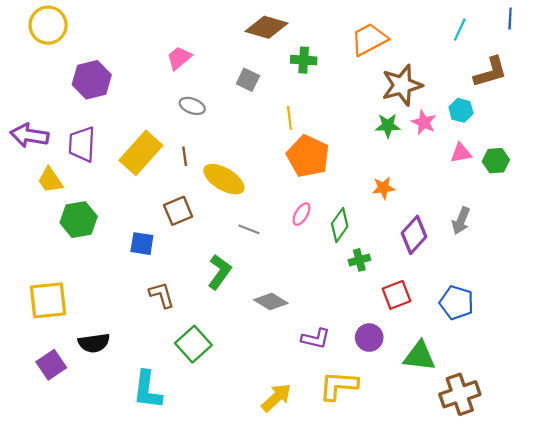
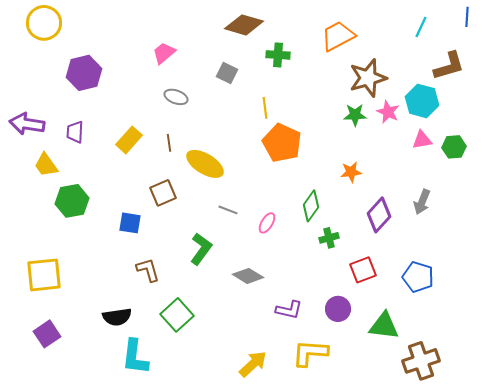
cyan hexagon: (461, 110) -> (422, 101), size x1.5
purple trapezoid: (82, 144) -> (75, 132), size x0.7
yellow rectangle: (141, 153) -> (129, 140), size x0.7
pink ellipse: (301, 214) -> (267, 223), moved
black semicircle: (94, 343) -> (117, 317), moved

